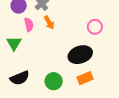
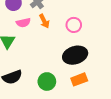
pink semicircle: (29, 25) -> (23, 23), turned 88
pink circle: (95, 27) -> (74, 25), moved

